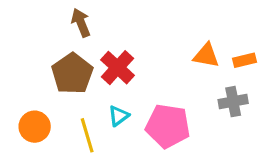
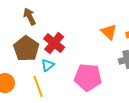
orange triangle: (206, 55) -> (109, 32), turned 36
cyan triangle: (119, 116) -> (48, 65), moved

